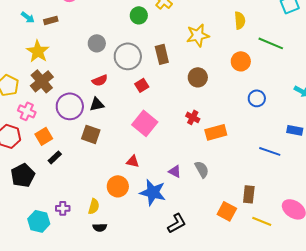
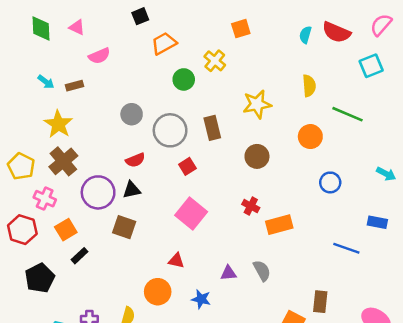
purple triangle: (175, 171) -> (228, 273), turned -32
blue star: (153, 192) -> (201, 299), size x0.6

